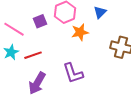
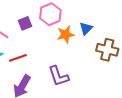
blue triangle: (100, 12) -> (86, 28), moved

